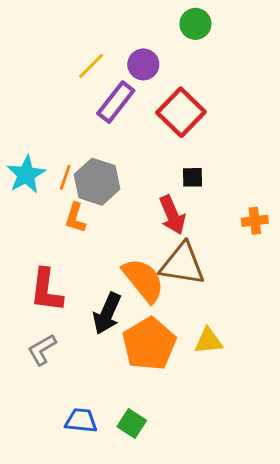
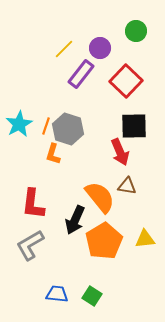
green circle: (195, 24) -> (136, 31), moved
black square: (193, 177) -> (134, 126), size x1.8
brown triangle: (182, 264) -> (127, 186), size x0.6
gray L-shape: (42, 350) -> (30, 245), size x1.4

